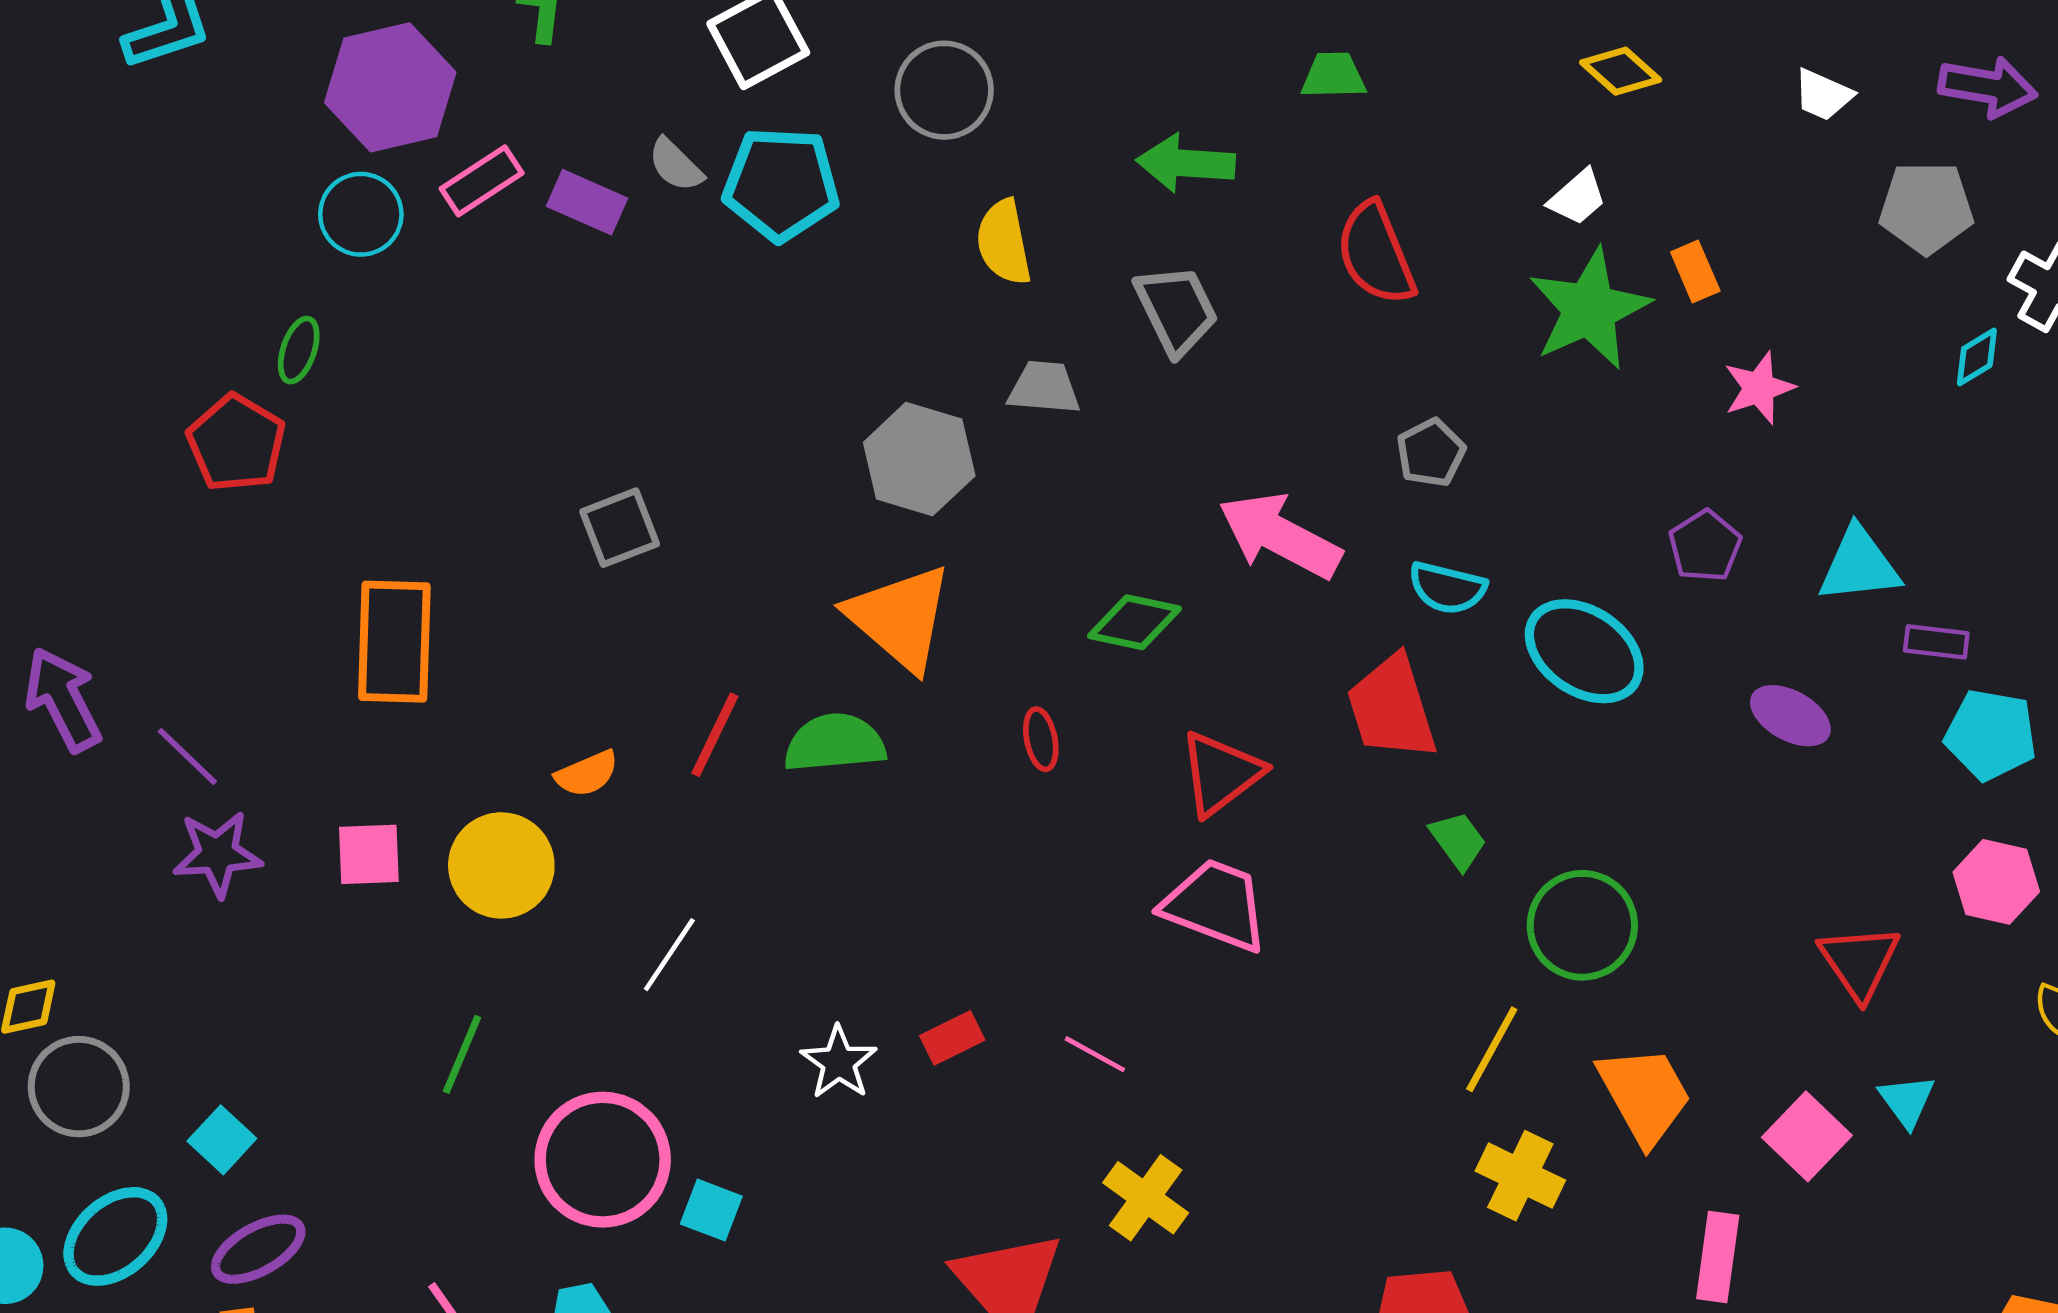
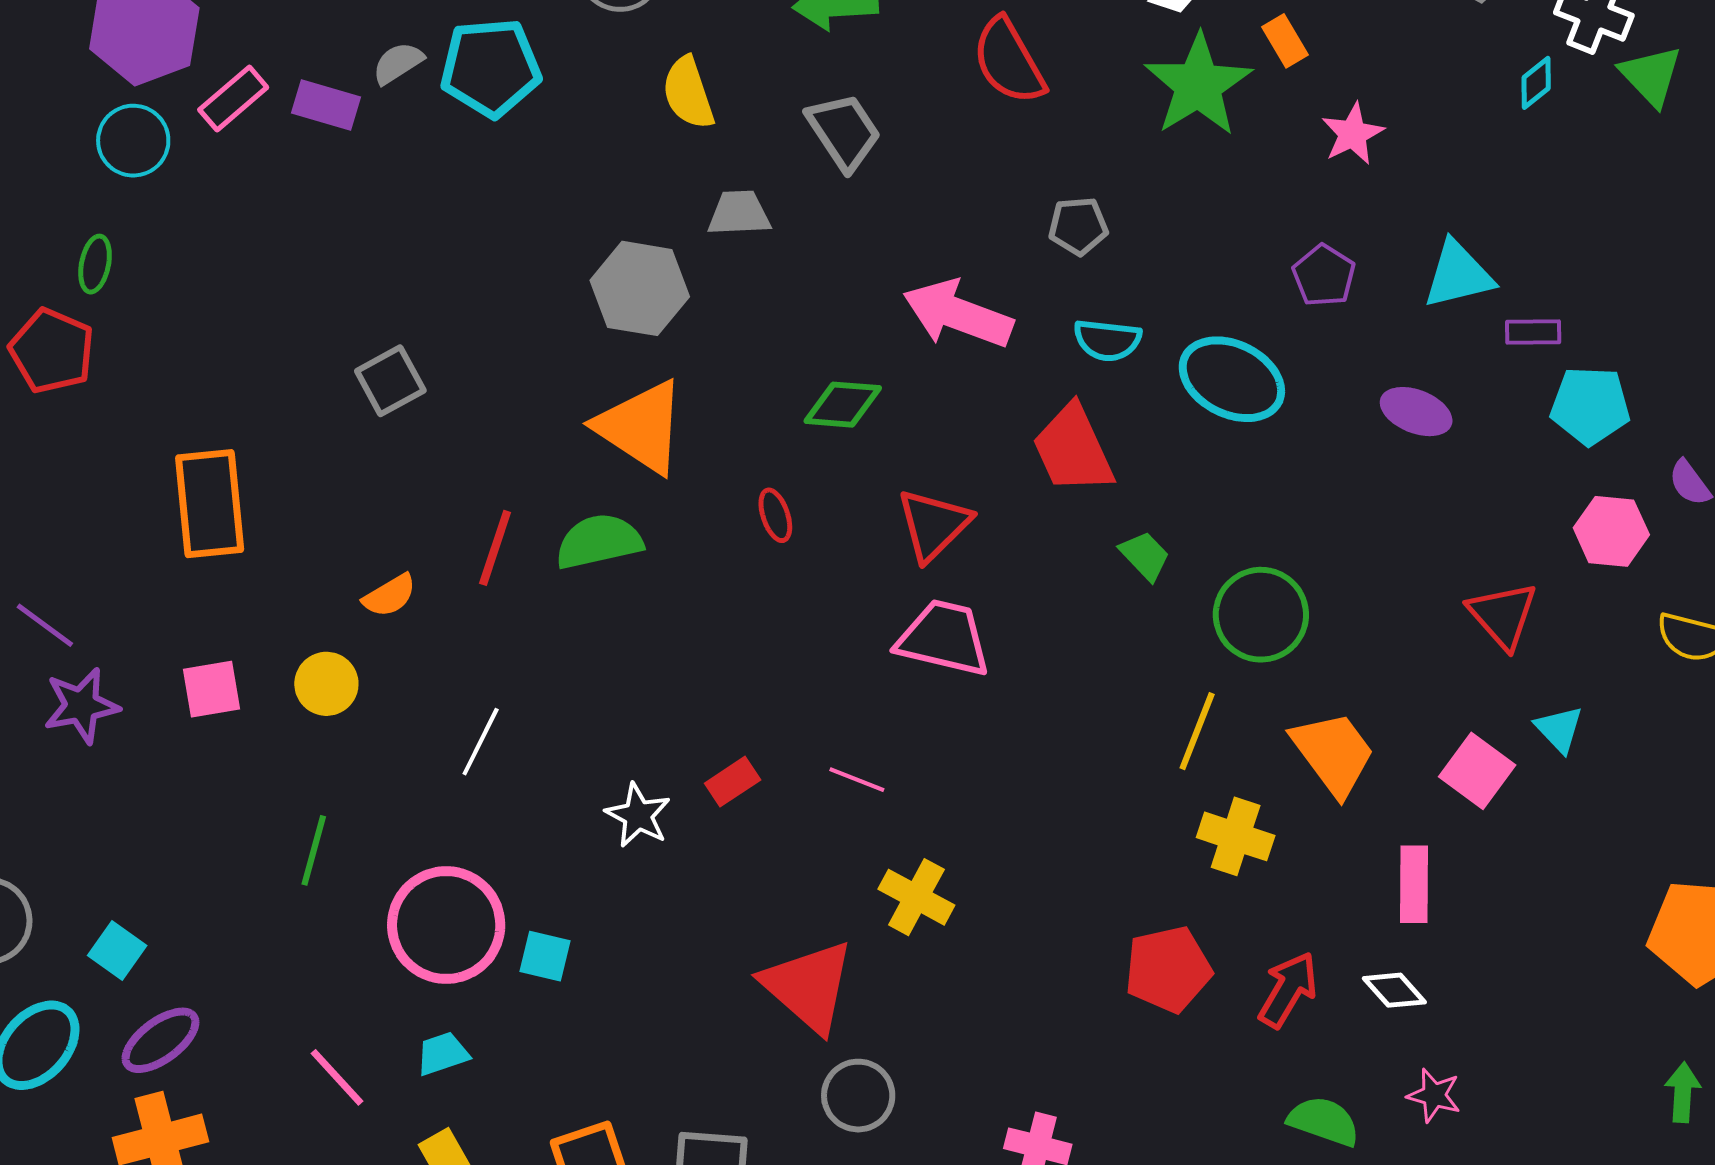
gray semicircle: (676, 165) -> (398, 63), turned 110
gray pentagon: (1431, 453) -> (1078, 226), turned 30
yellow circle: (501, 865) -> (326, 684), size x0.7

